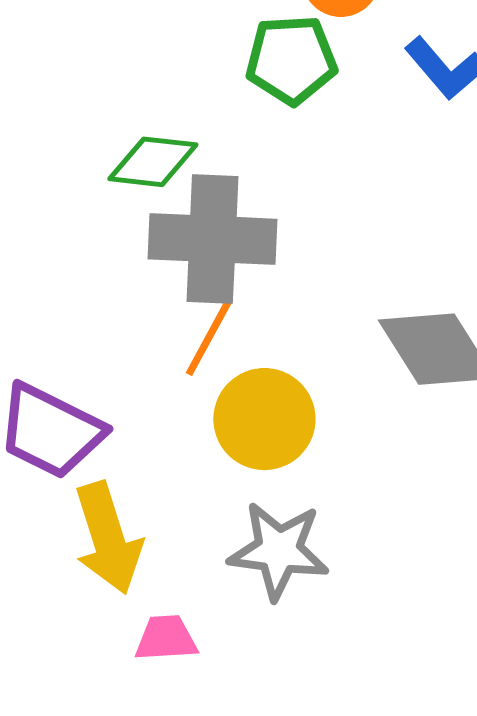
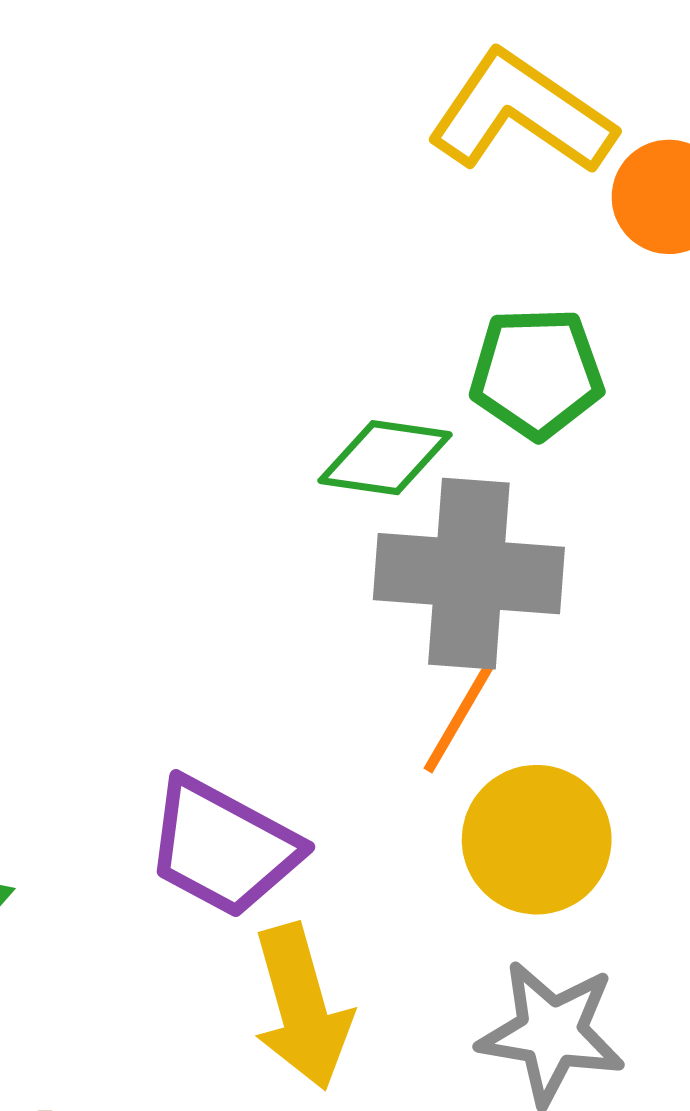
green pentagon: (291, 60) -> (537, 373), moved

